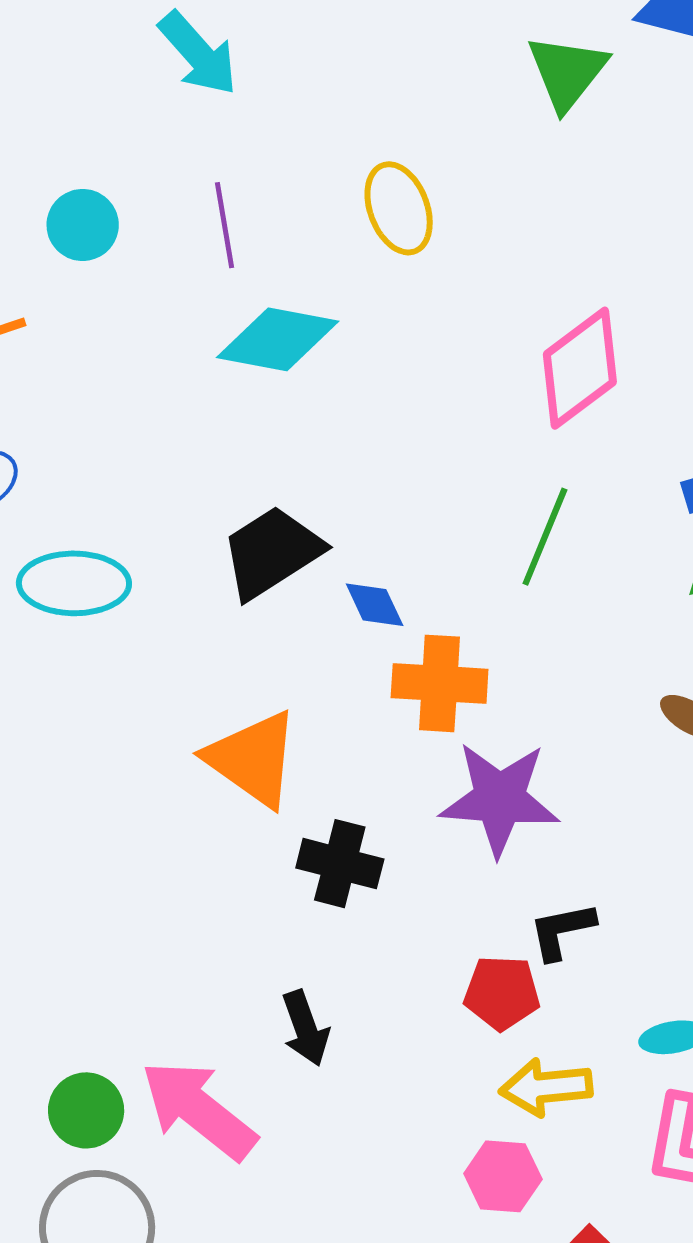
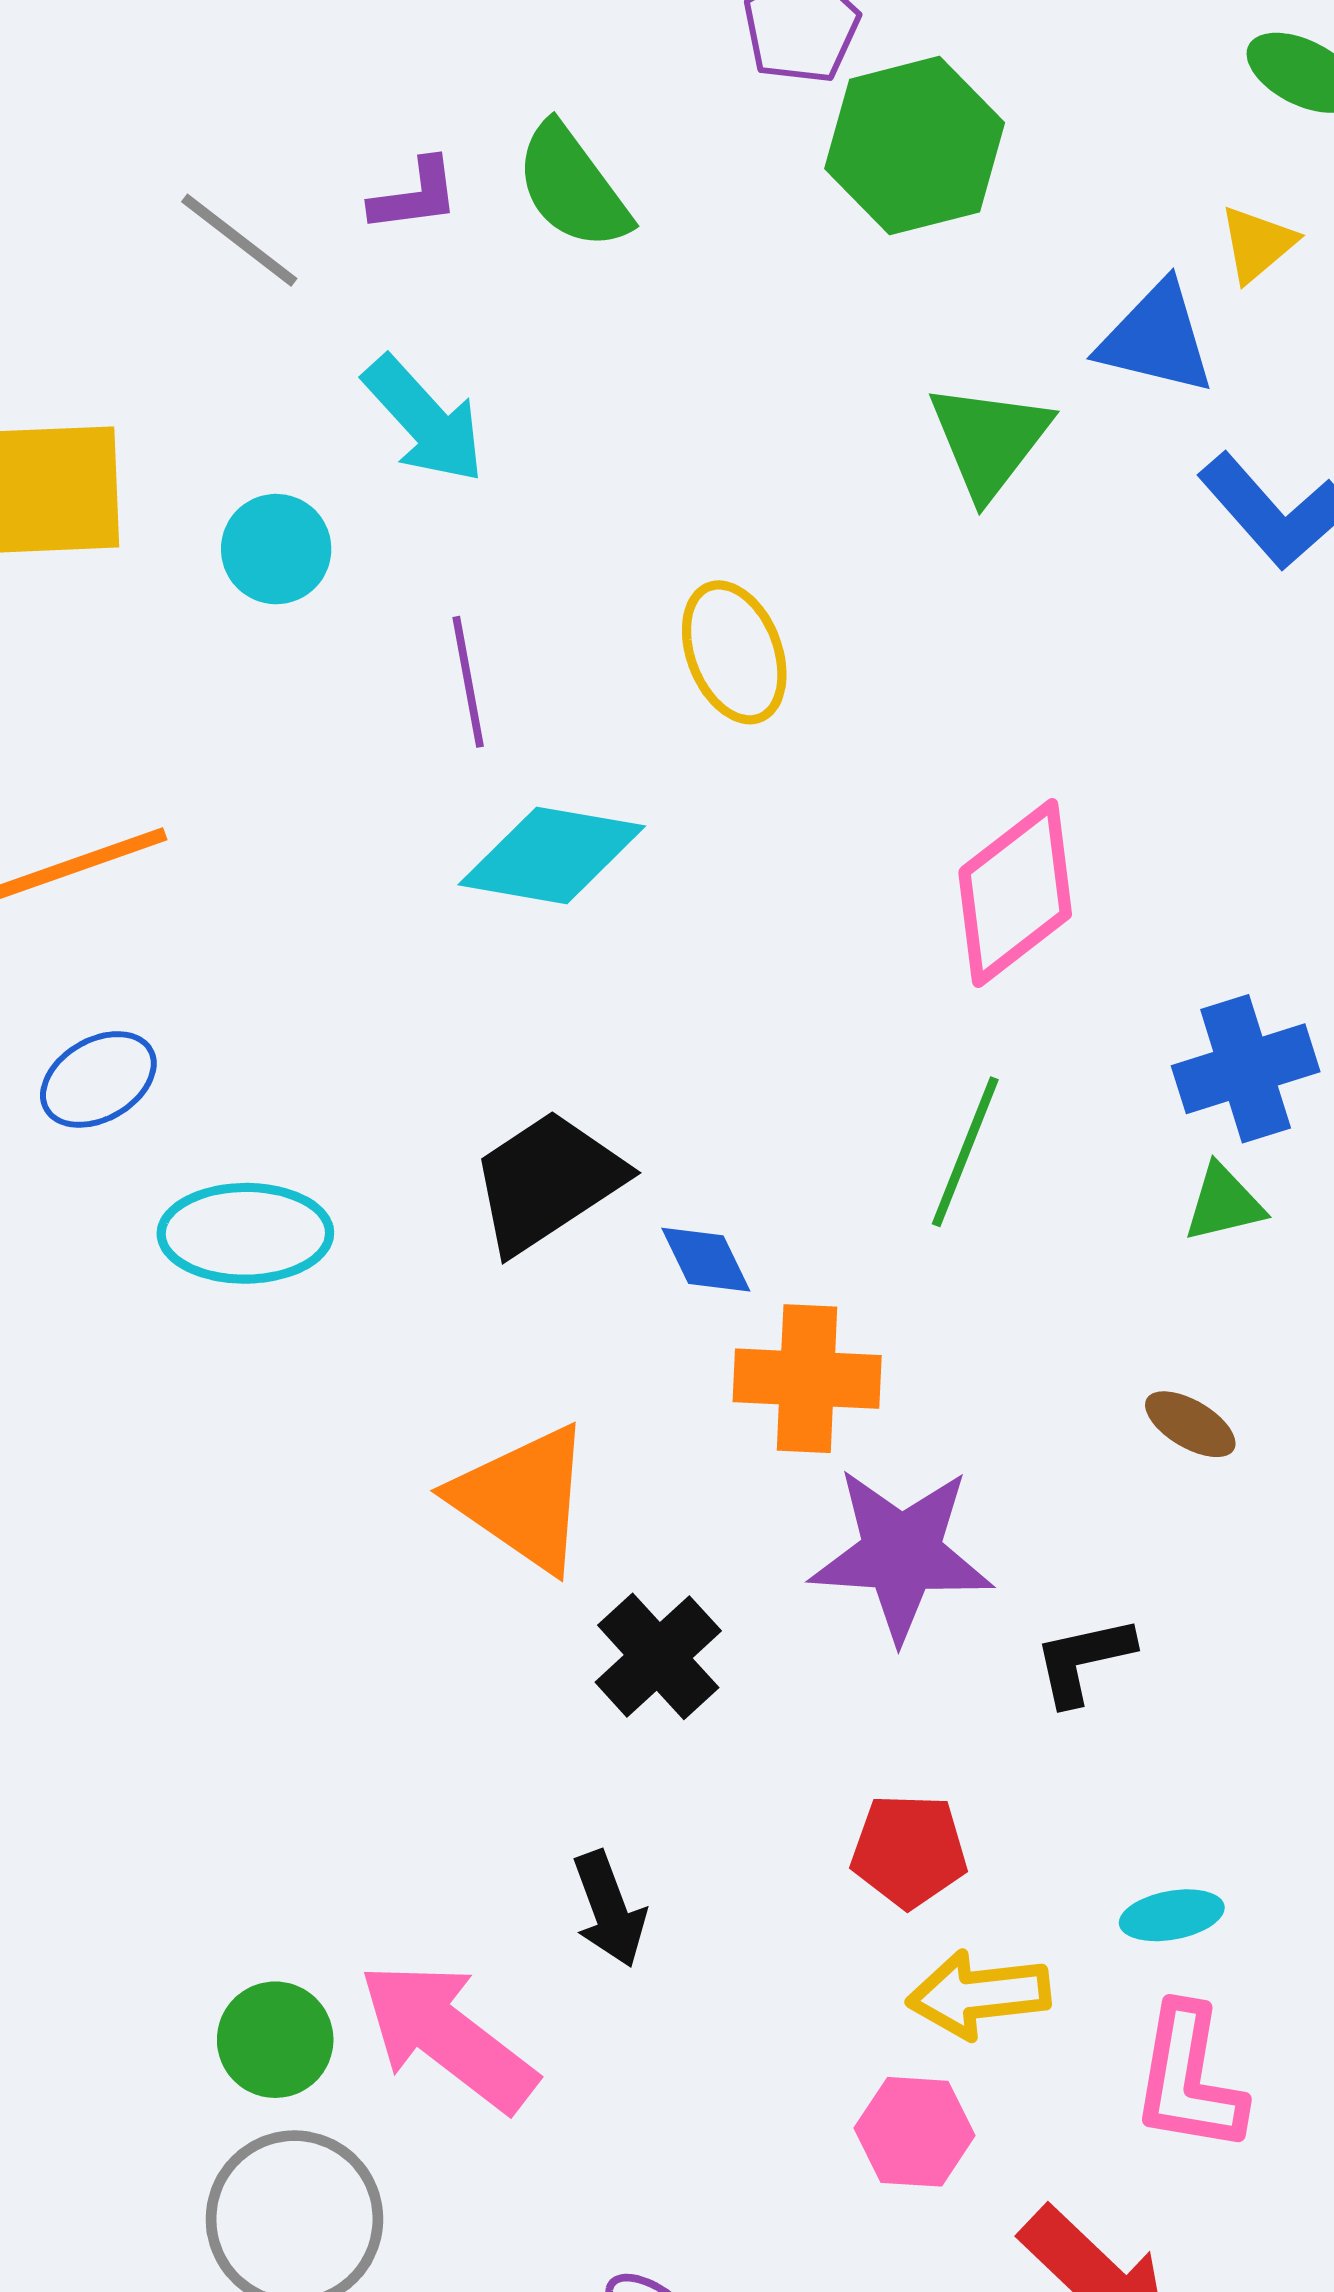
cyan circle: (83, 225) -> (276, 549), moved
black cross: (340, 864) -> (658, 1656), turned 34
black L-shape: (562, 931) -> (1083, 1660), moved

